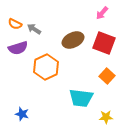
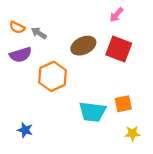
orange square: (107, 76) -> (123, 104), moved, turned 35
yellow star: (106, 117) -> (132, 134), moved

